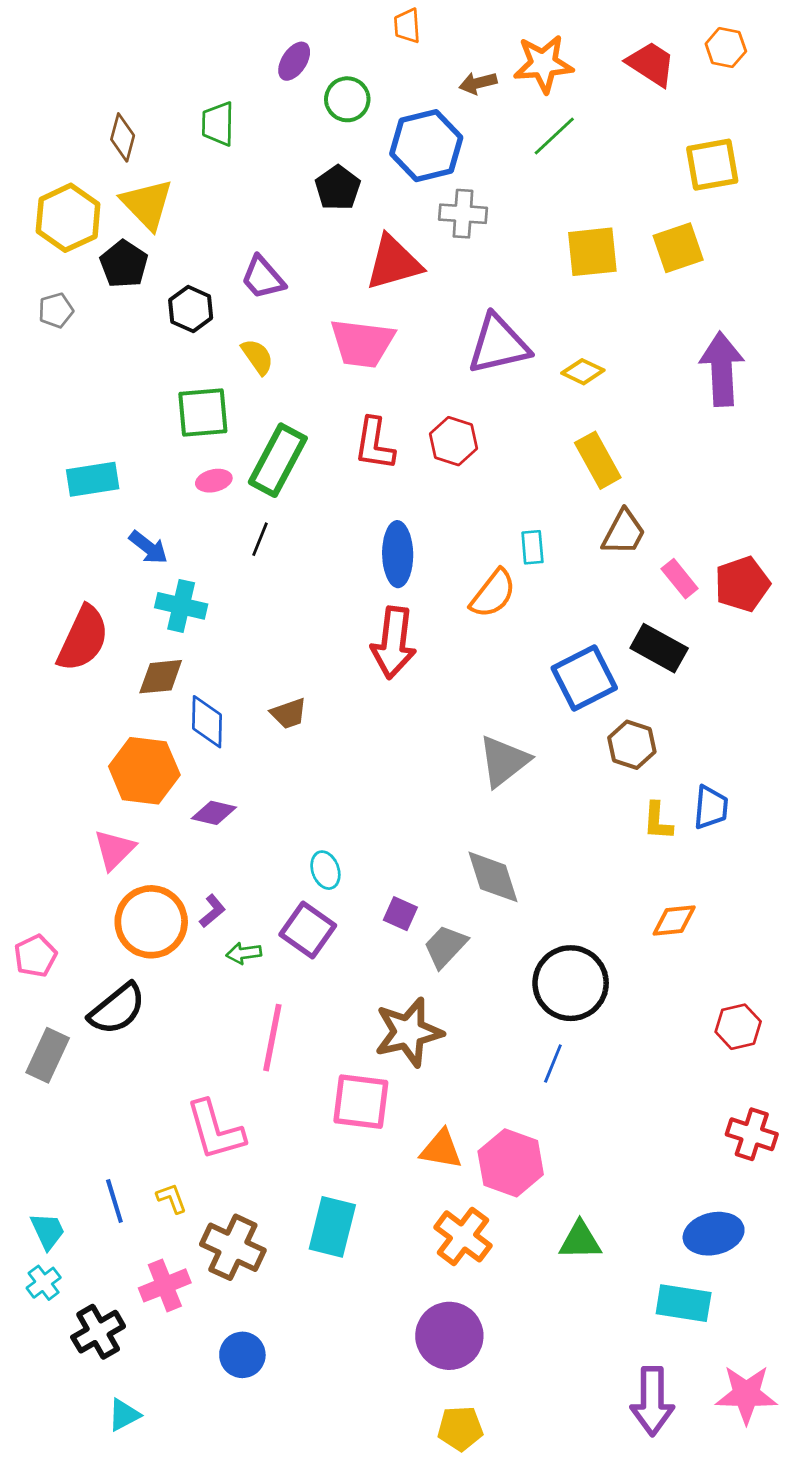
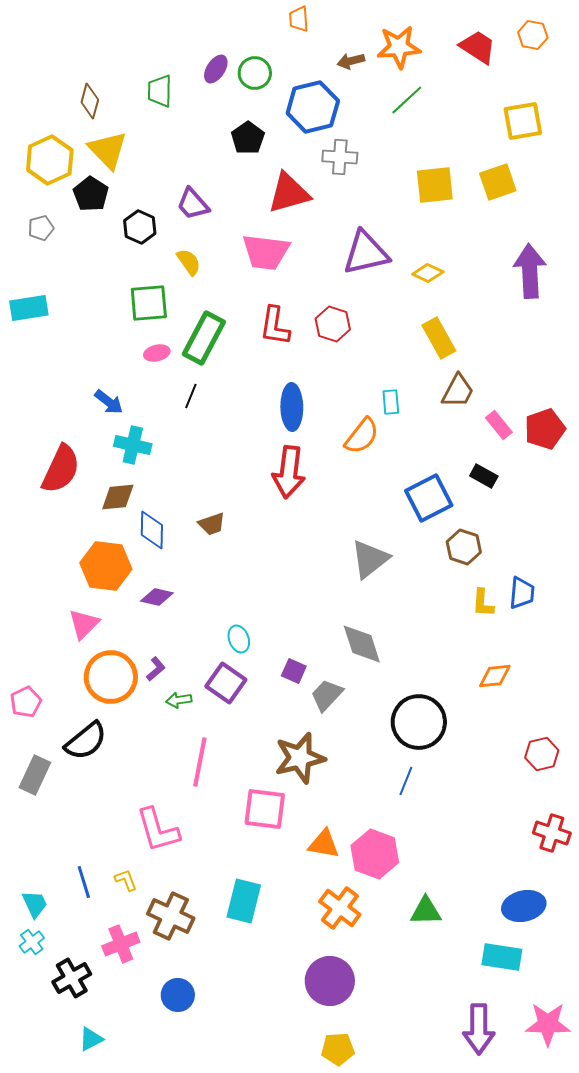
purple ellipse: (294, 61) -> (216, 69), moved
cyan rectangle: (93, 479) -> (29, 308), moved
black rectangle: (659, 648) -> (484, 476), size x0.7

